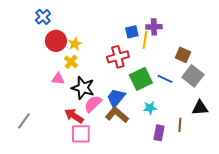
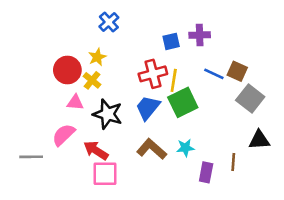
blue cross: (43, 17) -> (109, 22), moved
yellow line: (145, 40) -> (174, 80), moved
red circle: (56, 41) -> (67, 70), moved
blue line: (165, 79) -> (214, 74), moved
blue trapezoid: (116, 98) -> (148, 108), moved
pink semicircle: (93, 104) -> (64, 135), moved
cyan star: (150, 108) -> (185, 148), moved
gray line: (24, 121) -> (31, 157), turned 54

